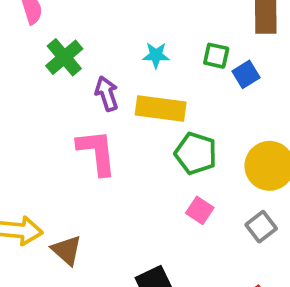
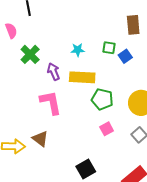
pink square: (200, 210) -> (107, 129), turned 32
brown triangle: (67, 250) -> (40, 139), moved

